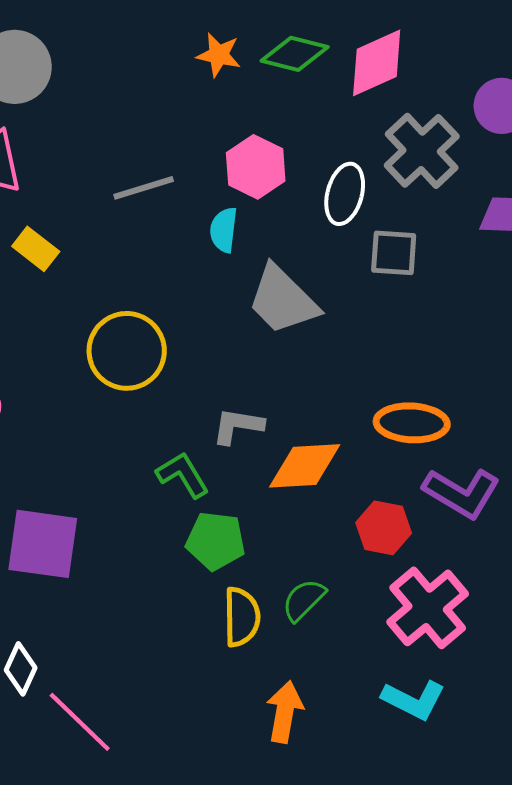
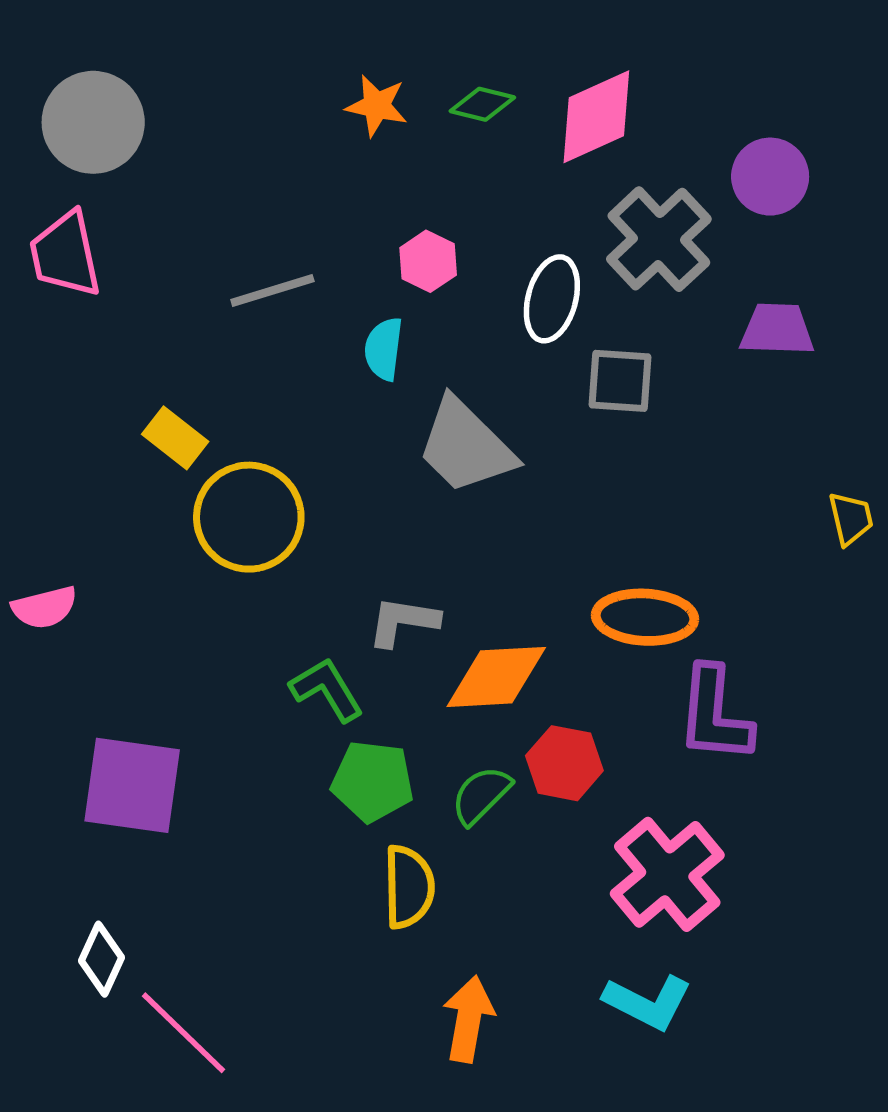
green diamond: (295, 54) -> (482, 104), size x0.7
pink hexagon: (256, 167) -> (428, 261), size x0.7
yellow rectangle: (36, 249) -> (175, 438), moved
purple L-shape: (462, 493) -> (715, 715), turned 64
red hexagon: (384, 528) -> (564, 763), moved
green semicircle: (304, 600) -> (481, 795), moved

